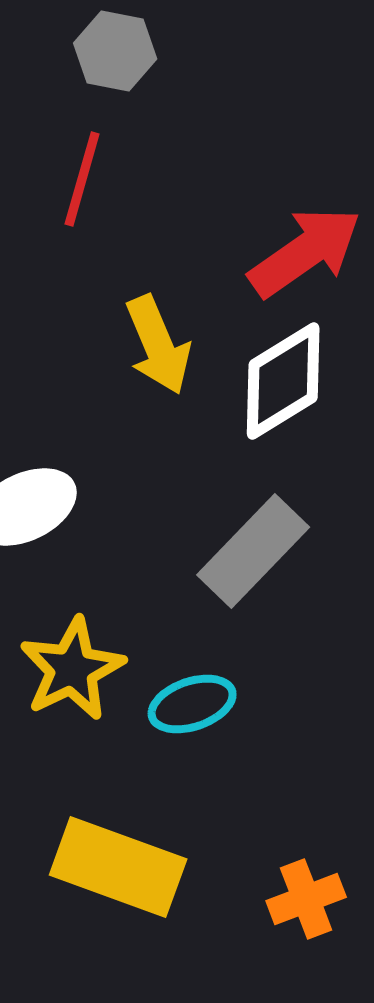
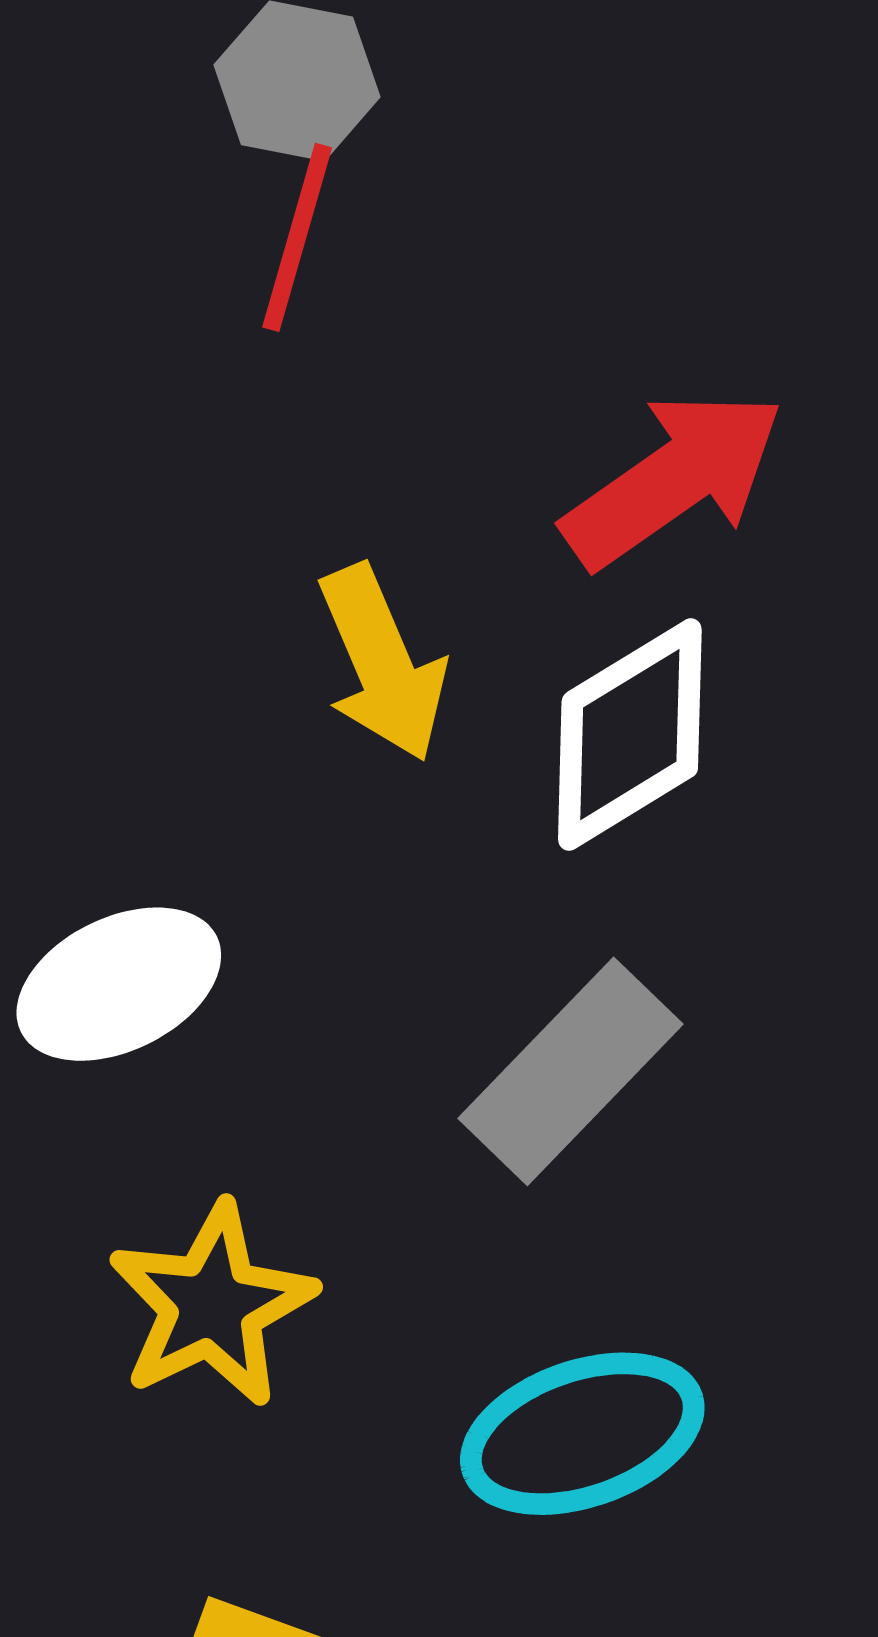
red line: (82, 179) -> (297, 237), moved
cyan ellipse: (192, 704) -> (582, 1434), moved, size x1.4

